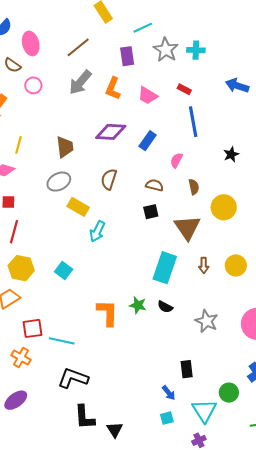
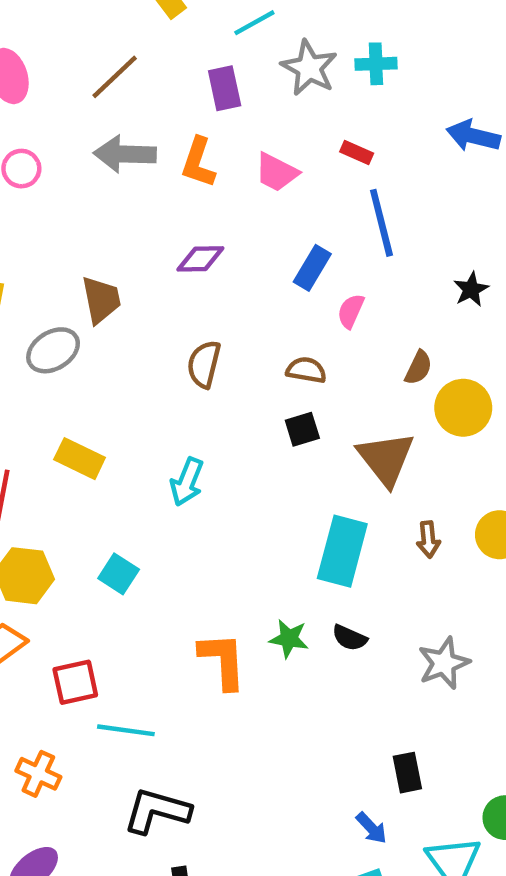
gray arrow: (80, 82) -> (125, 154), turned 56
purple diamond: (111, 132) -> (200, 259), size x0.7
blue rectangle: (148, 141) -> (312, 268), moved
gray ellipse: (59, 182) -> (53, 350), moved
brown semicircle: (194, 187) -> (418, 368), moved, turned 42
yellow rectangle: (78, 207) -> (80, 459), moved
gray star: (207, 321) -> (444, 663), turned 30
red square: (33, 328) -> (75, 682), moved

